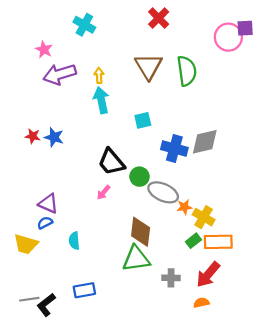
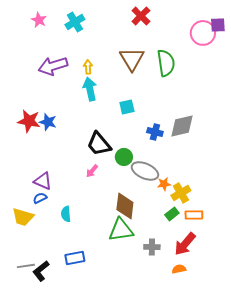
cyan cross: (84, 25) -> (75, 22), turned 30
pink star: (44, 49) -> (39, 20), moved
red star: (33, 136) -> (29, 121), size x1.6
blue cross: (174, 148) -> (155, 132), size x0.7
yellow cross: (204, 217) -> (181, 193), turned 30
orange rectangle: (218, 242) -> (194, 215), size x0.7

